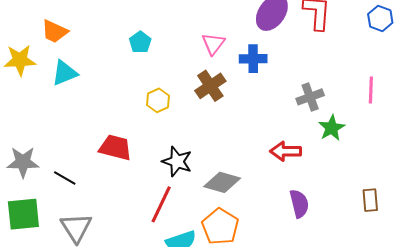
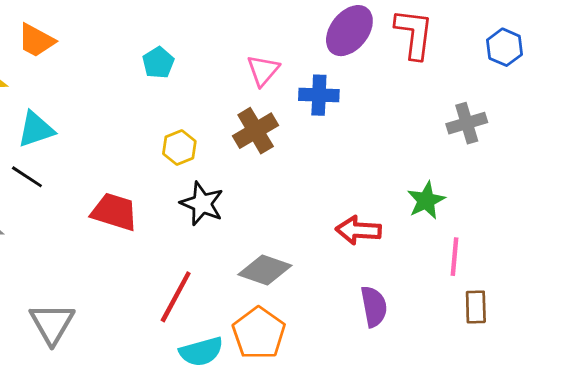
cyan triangle: (65, 73) -> (36, 129), moved
pink line: (371, 90) -> (455, 257), moved
gray cross: (310, 97) -> (467, 123), moved
black star: (177, 162) -> (202, 204), moved
black line: (65, 178) -> (27, 177), moved

